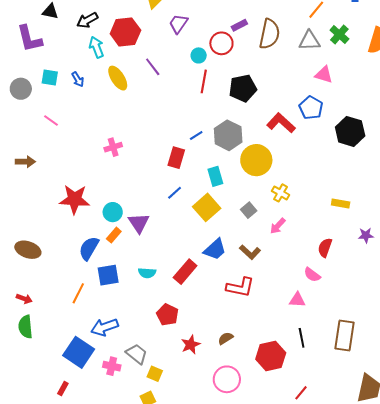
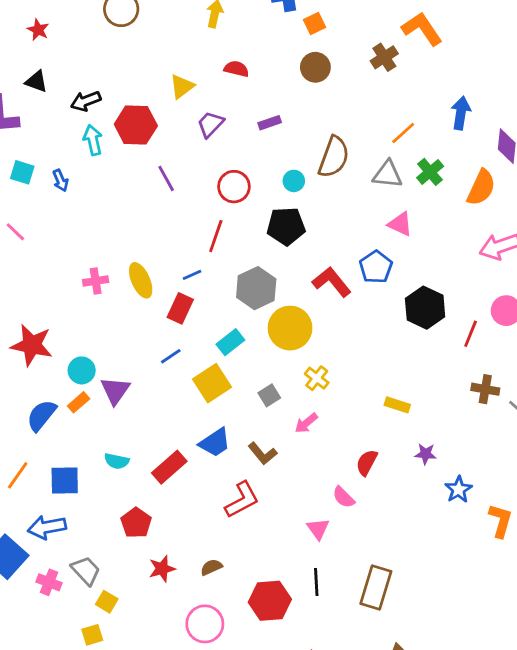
purple rectangle: (239, 25) -> (270, 123), moved
red circle: (221, 43) -> (234, 187), moved
cyan circle: (199, 55) -> (294, 181), moved
yellow ellipse: (118, 78) -> (141, 280), moved
red line: (204, 81) -> (216, 236), moved
blue line: (196, 136) -> (192, 275), moved
cyan rectangle: (215, 176) -> (230, 342), turned 60
blue square: (108, 275) -> (65, 481), moved
red L-shape: (240, 287) -> (242, 500), turned -48
pink triangle: (297, 300) -> (318, 529), turned 42

